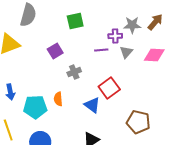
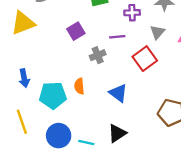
purple cross: (115, 36) -> (132, 13), moved
purple line: (101, 50) -> (117, 37), moved
red square: (109, 88) -> (145, 59), moved

